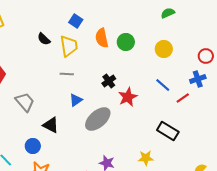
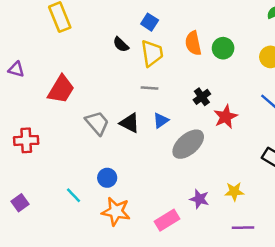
blue square: (76, 21) -> (150, 22), moved
black triangle: (51, 125) -> (130, 123), moved
yellow star: (146, 158) -> (234, 191), moved

